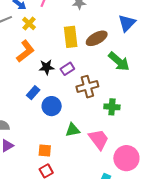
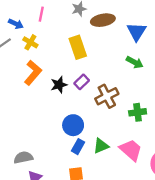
blue triangle: (127, 23) -> (137, 32), moved
brown ellipse: (97, 38) -> (103, 20), moved, turned 30
green arrow: (119, 61) -> (135, 62), size x0.7
blue rectangle: (33, 93) -> (78, 147), moved

